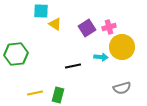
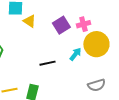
cyan arrow: (101, 57) -> (75, 54), turned -56

